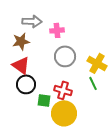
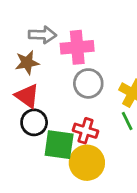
pink cross: (57, 30) -> (77, 47), size x1.6
green square: (44, 100) -> (59, 145), size x1.6

